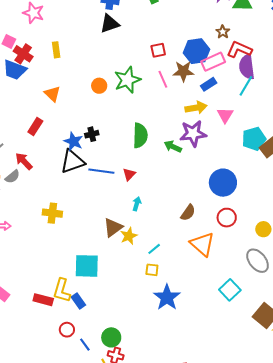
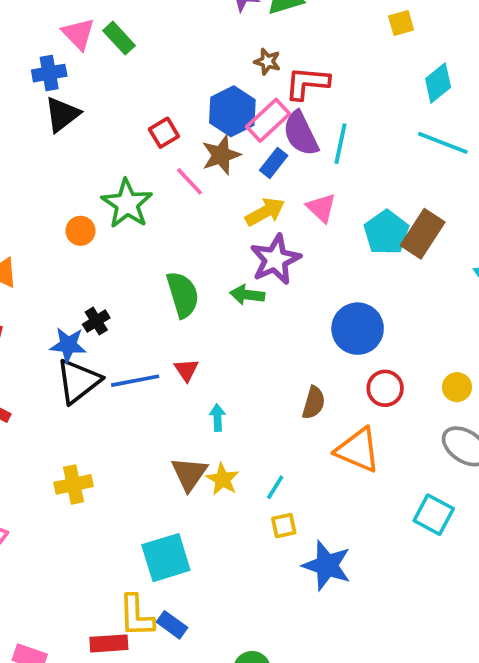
purple semicircle: (247, 67) -> (301, 134), moved

